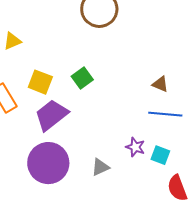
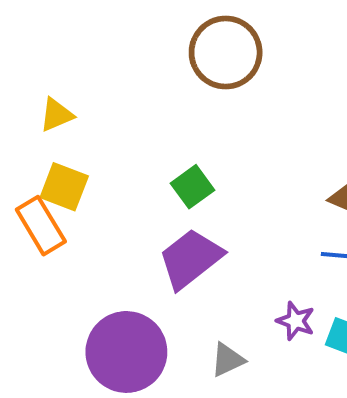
yellow square: (40, 82) -> (64, 187), moved
purple trapezoid: (51, 115) -> (191, 259), moved

